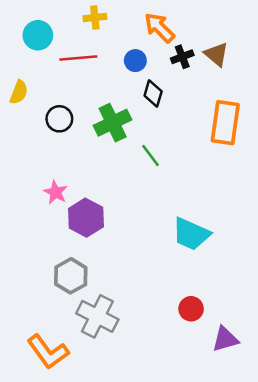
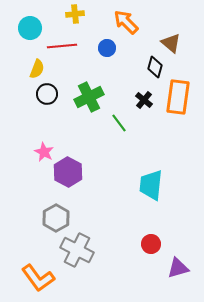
black cross: (182, 57) -> (144, 100), moved, turned -30
yellow semicircle: (19, 92) -> (37, 69), moved
black diamond: (153, 93) -> (155, 67), moved
cyan trapezoid: (191, 234) -> (151, 185), turned 72

